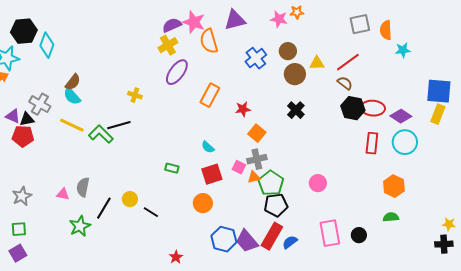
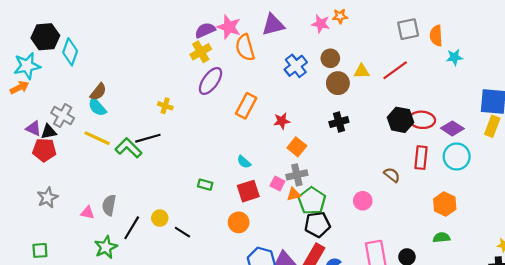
brown semicircle: (345, 83) -> (392, 175), moved
black cross: (296, 110) -> (339, 122), turned 30
gray star: (22, 196) -> (48, 198), moved

